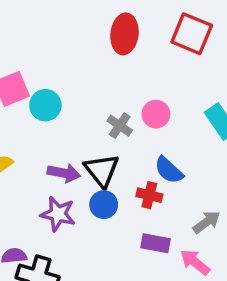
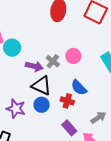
black triangle: (102, 170) -> (41, 86), turned -30
purple arrow: (64, 173) -> (34, 66), moved
purple rectangle: (155, 243) -> (69, 128), turned 35

